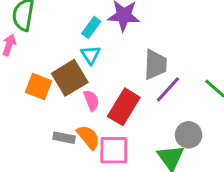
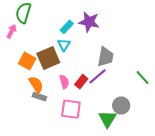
purple line: (168, 89) -> (98, 76), moved
pink semicircle: (91, 100) -> (64, 82), moved
red rectangle: (124, 107) -> (81, 82), size x0.6
orange semicircle: (88, 137) -> (36, 84), moved

